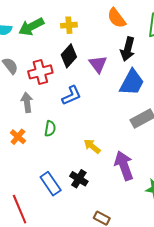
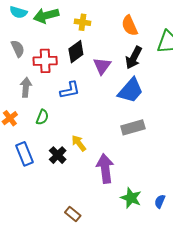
black cross: (79, 179) -> (58, 155), moved
blue rectangle: (51, 184) -> (24, 154), moved

